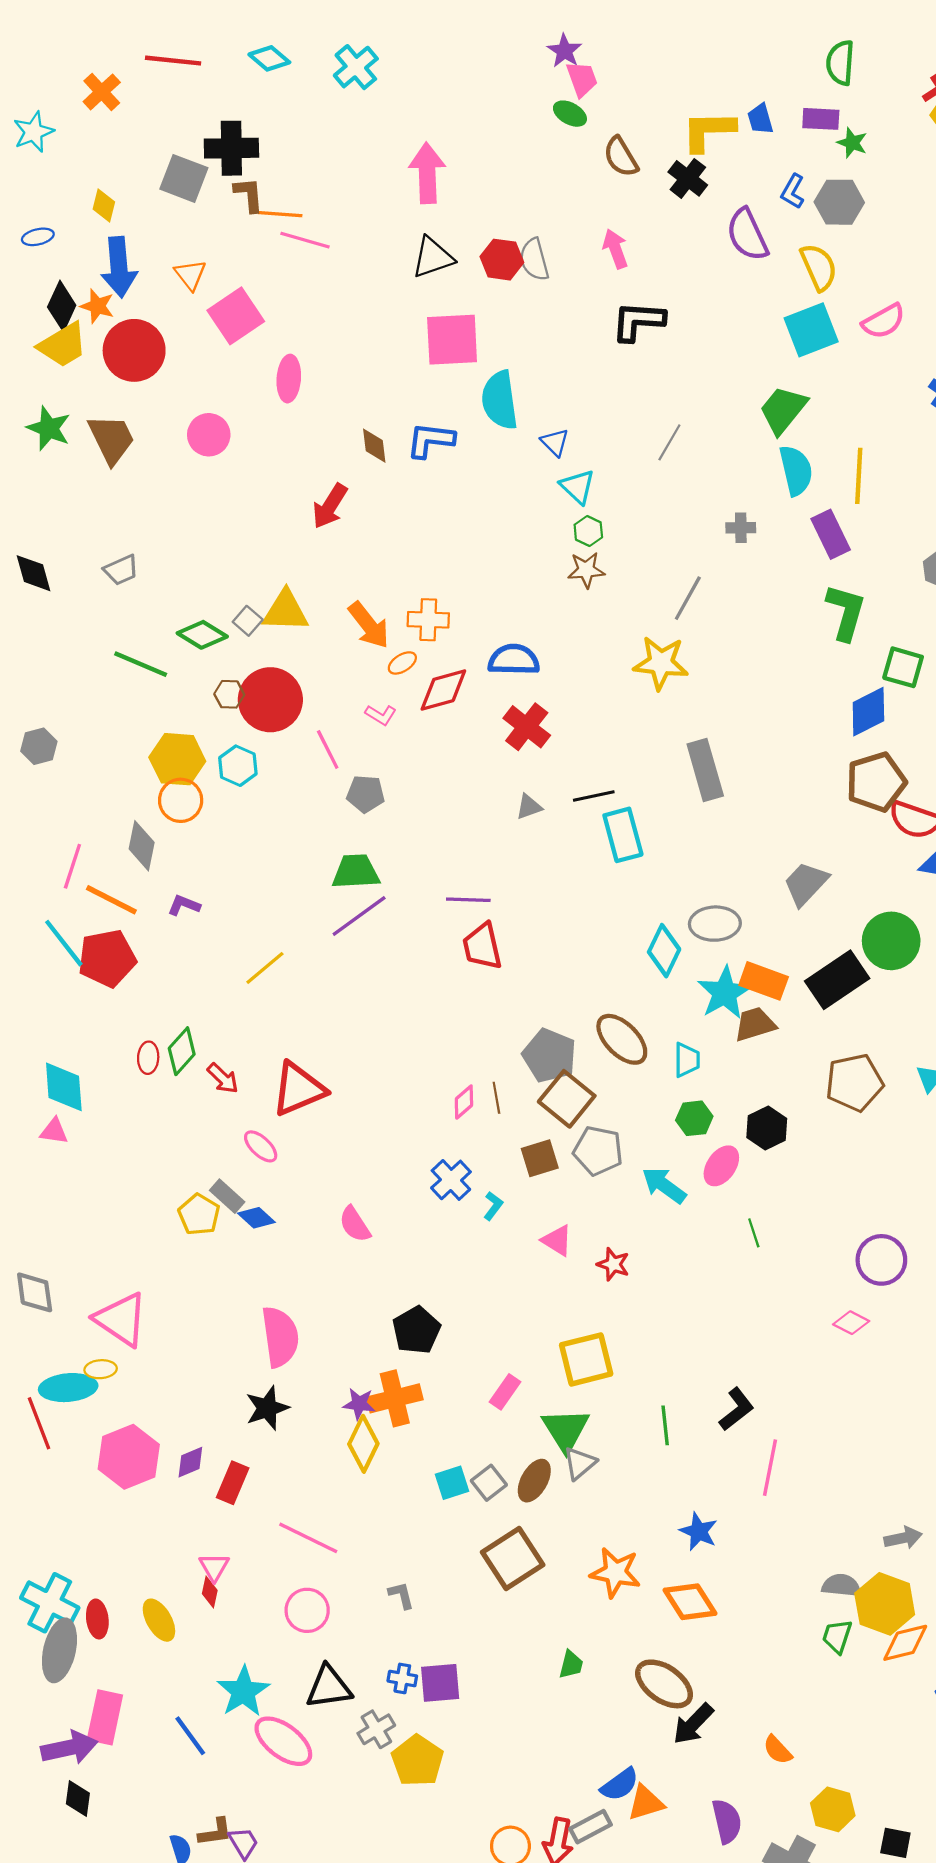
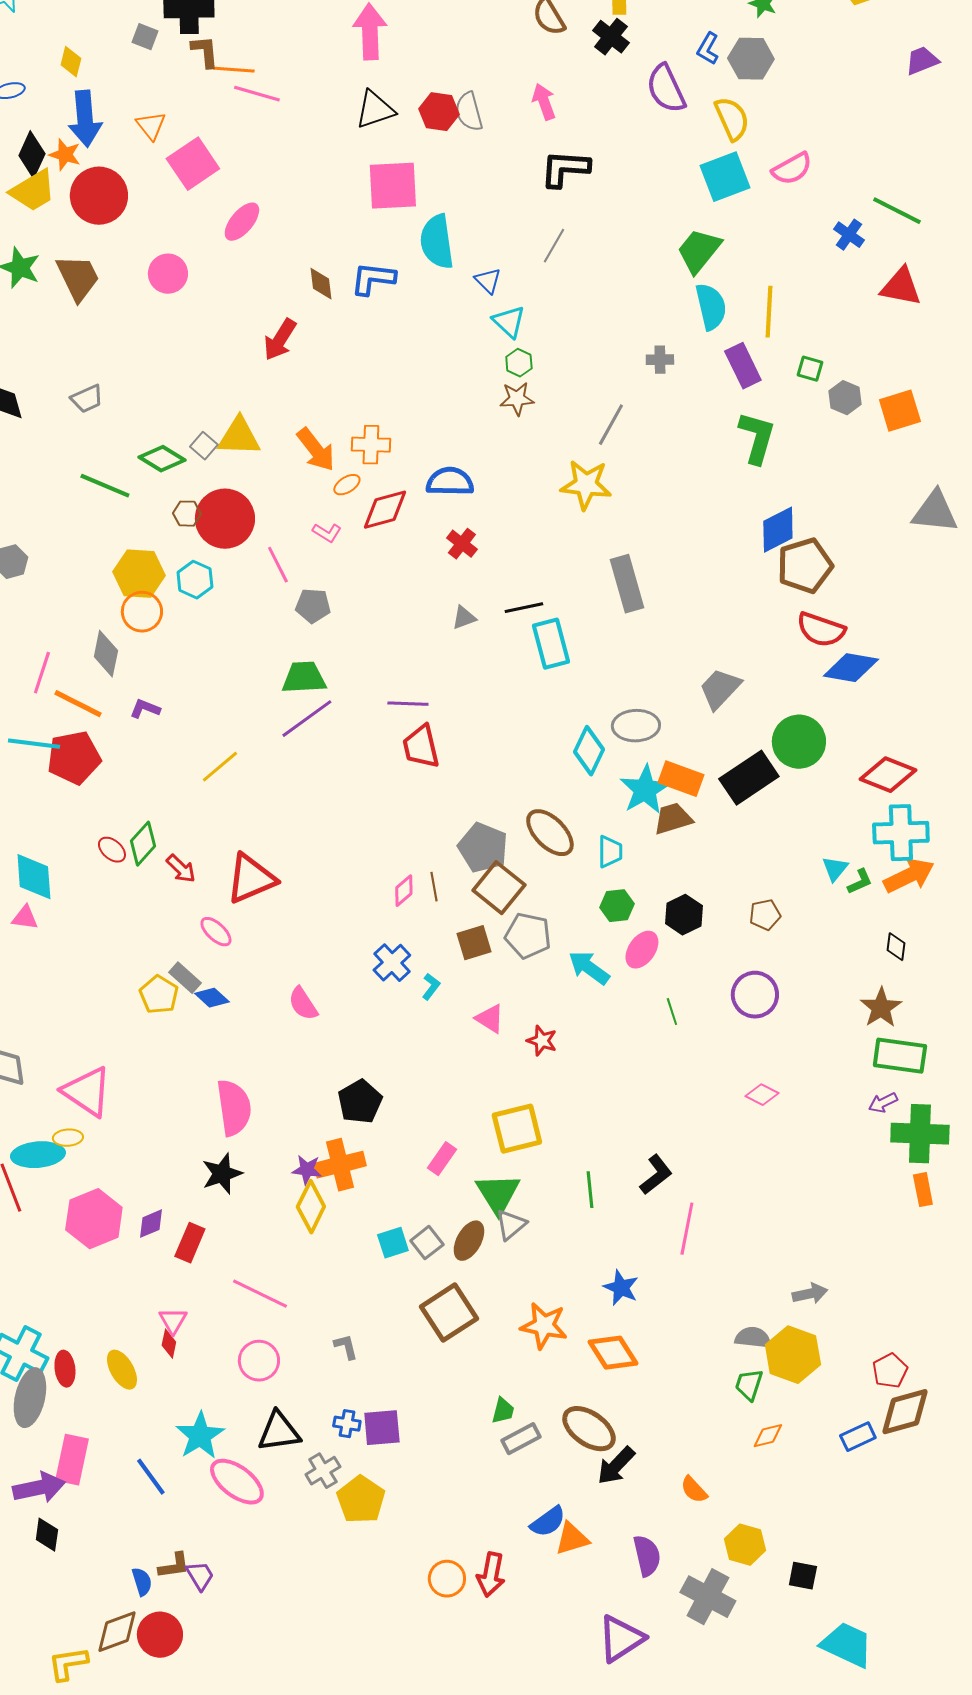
gray square: (184, 178) -> (145, 37), size x0.6
pink ellipse: (289, 379) -> (242, 222), turned 36
gray line: (669, 442) -> (554, 246), moved
green square: (903, 667) -> (810, 369), moved, size x0.7
red cross: (527, 727) -> (462, 544), size x0.7
brown pentagon: (876, 782) -> (805, 566), moved
cyan line: (64, 943) -> (34, 744), turned -45
red ellipse: (148, 1058) -> (112, 850), turned -52
brown pentagon: (854, 1083) -> (765, 915), moved, size x0.6
purple circle: (881, 1260) -> (755, 995), moved
orange diamond: (905, 1643) -> (768, 1436), moved, size x0.7
gray rectangle: (591, 1827) -> (521, 1439), moved

